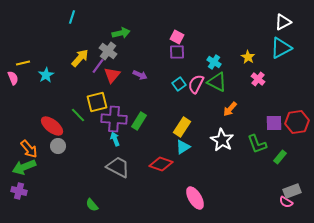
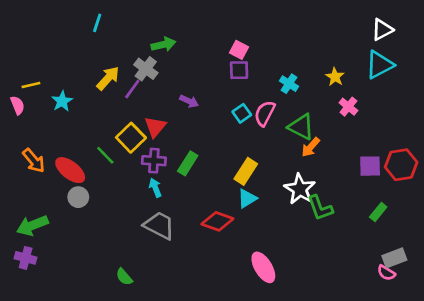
red triangle: (112, 75) -> (155, 127), moved
green triangle: (217, 82) -> (301, 127), moved
yellow square: (97, 102) -> (131, 138), turned -30
purple cross: (114, 119) -> (154, 161), size x0.7
green L-shape: (257, 144) -> (320, 208), moved
orange arrow: (29, 149) -> (34, 161), moved

